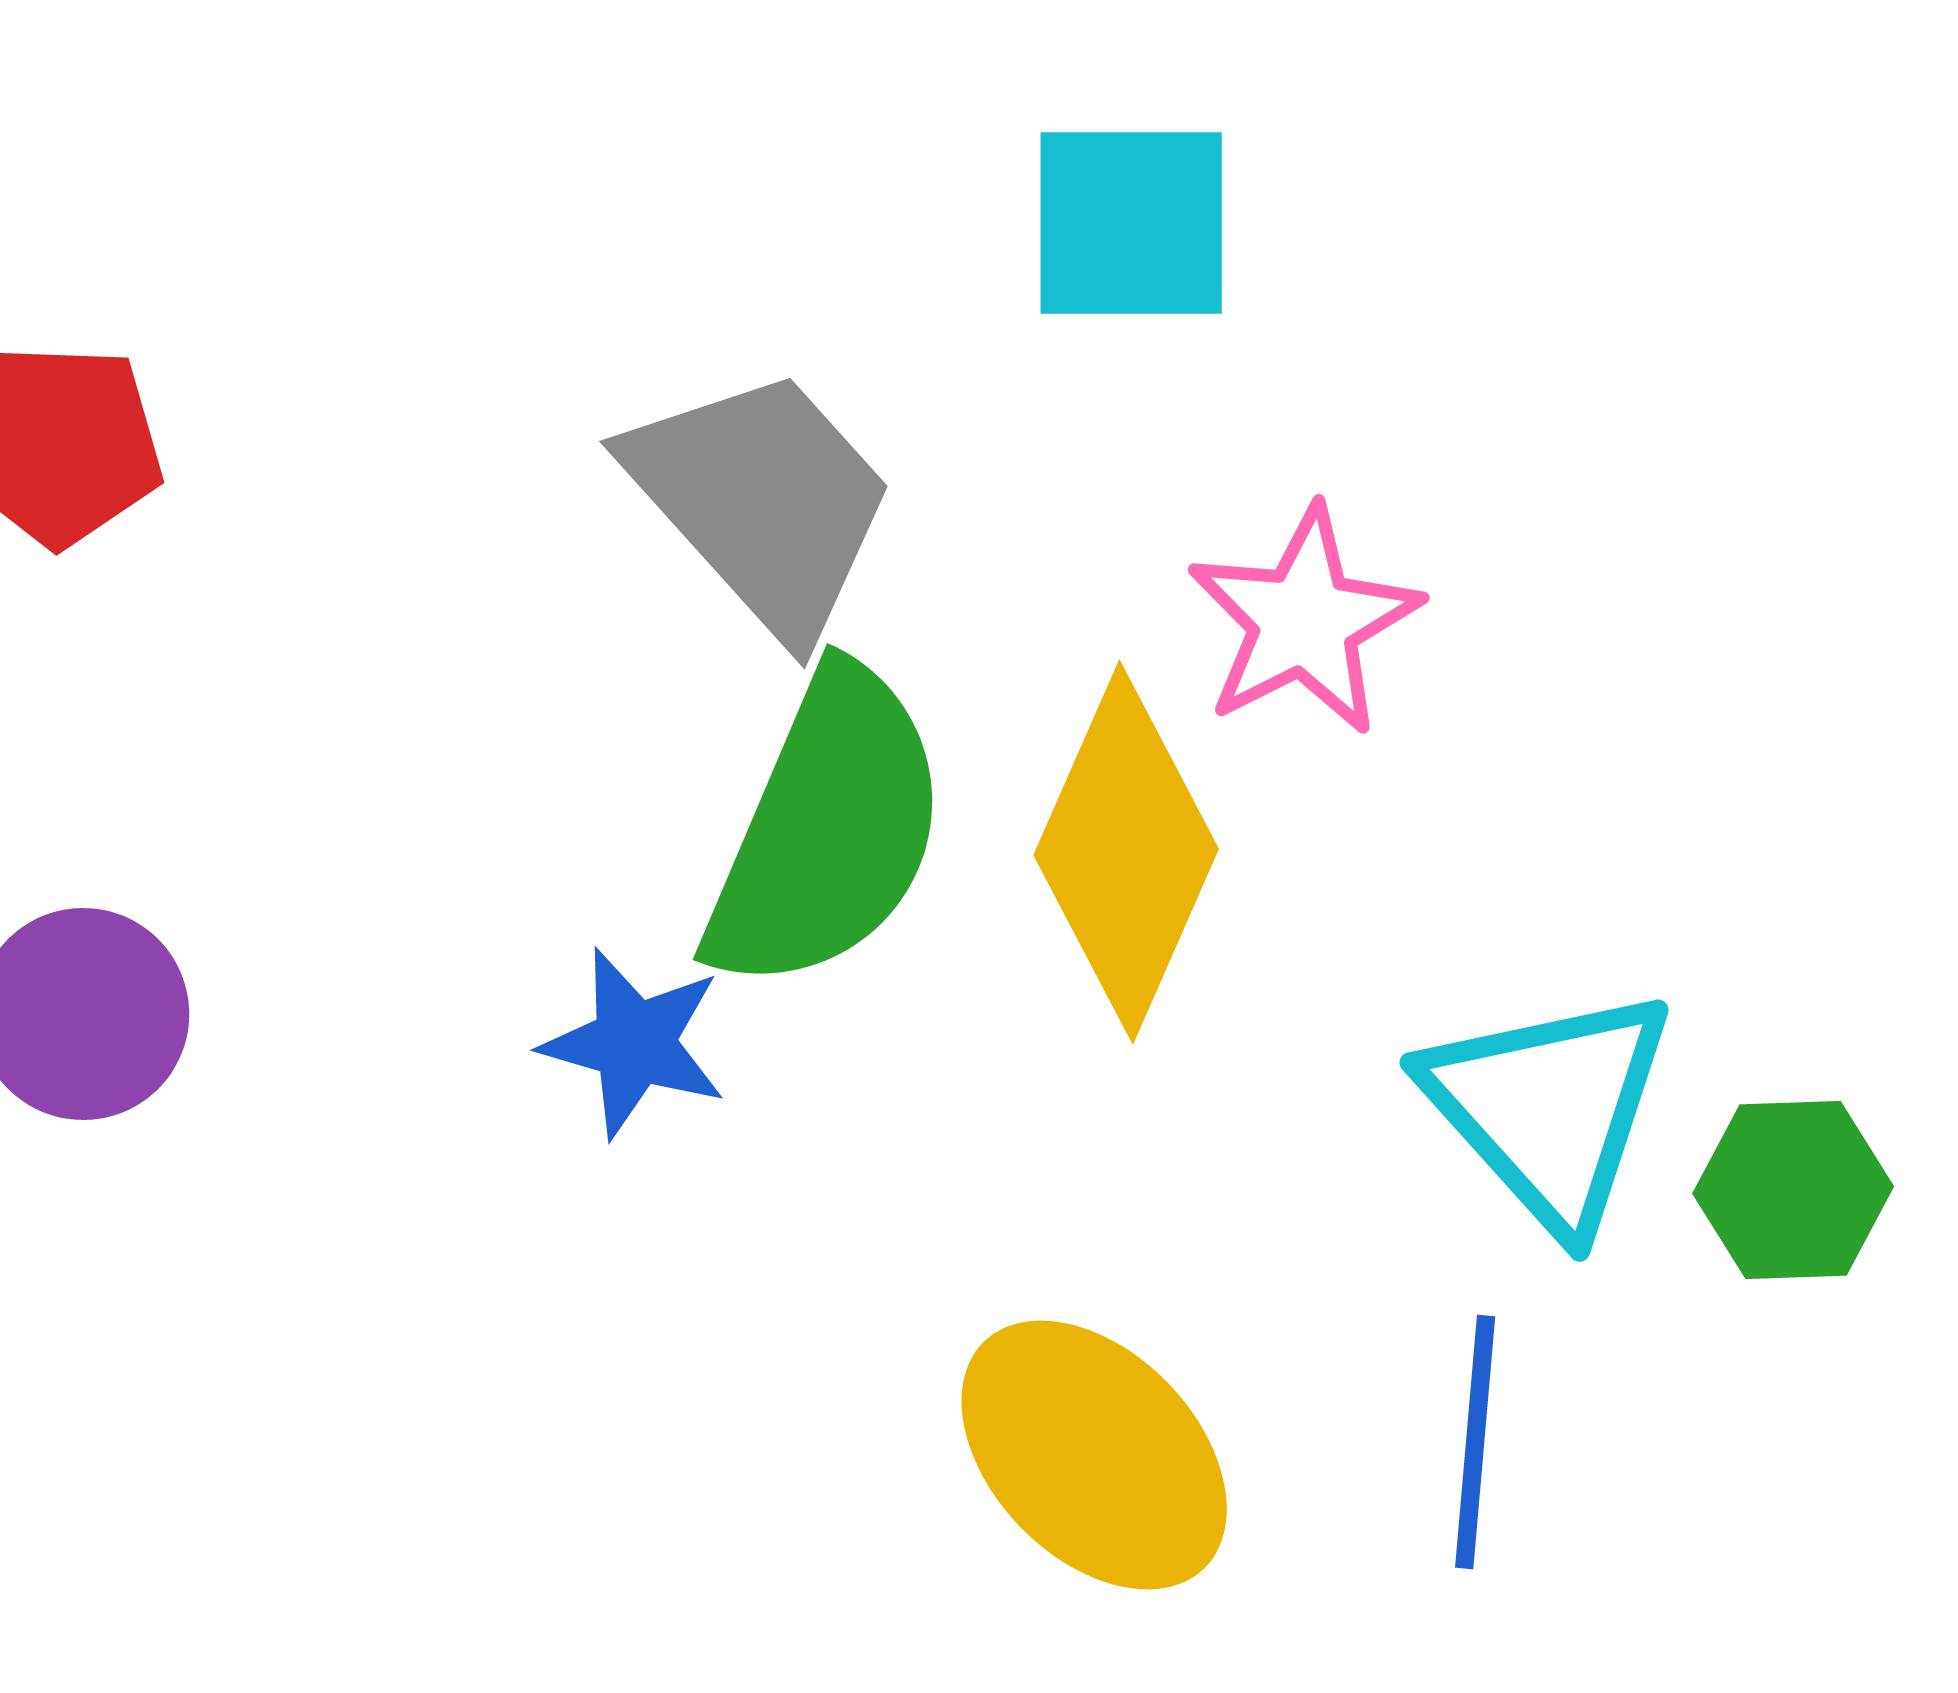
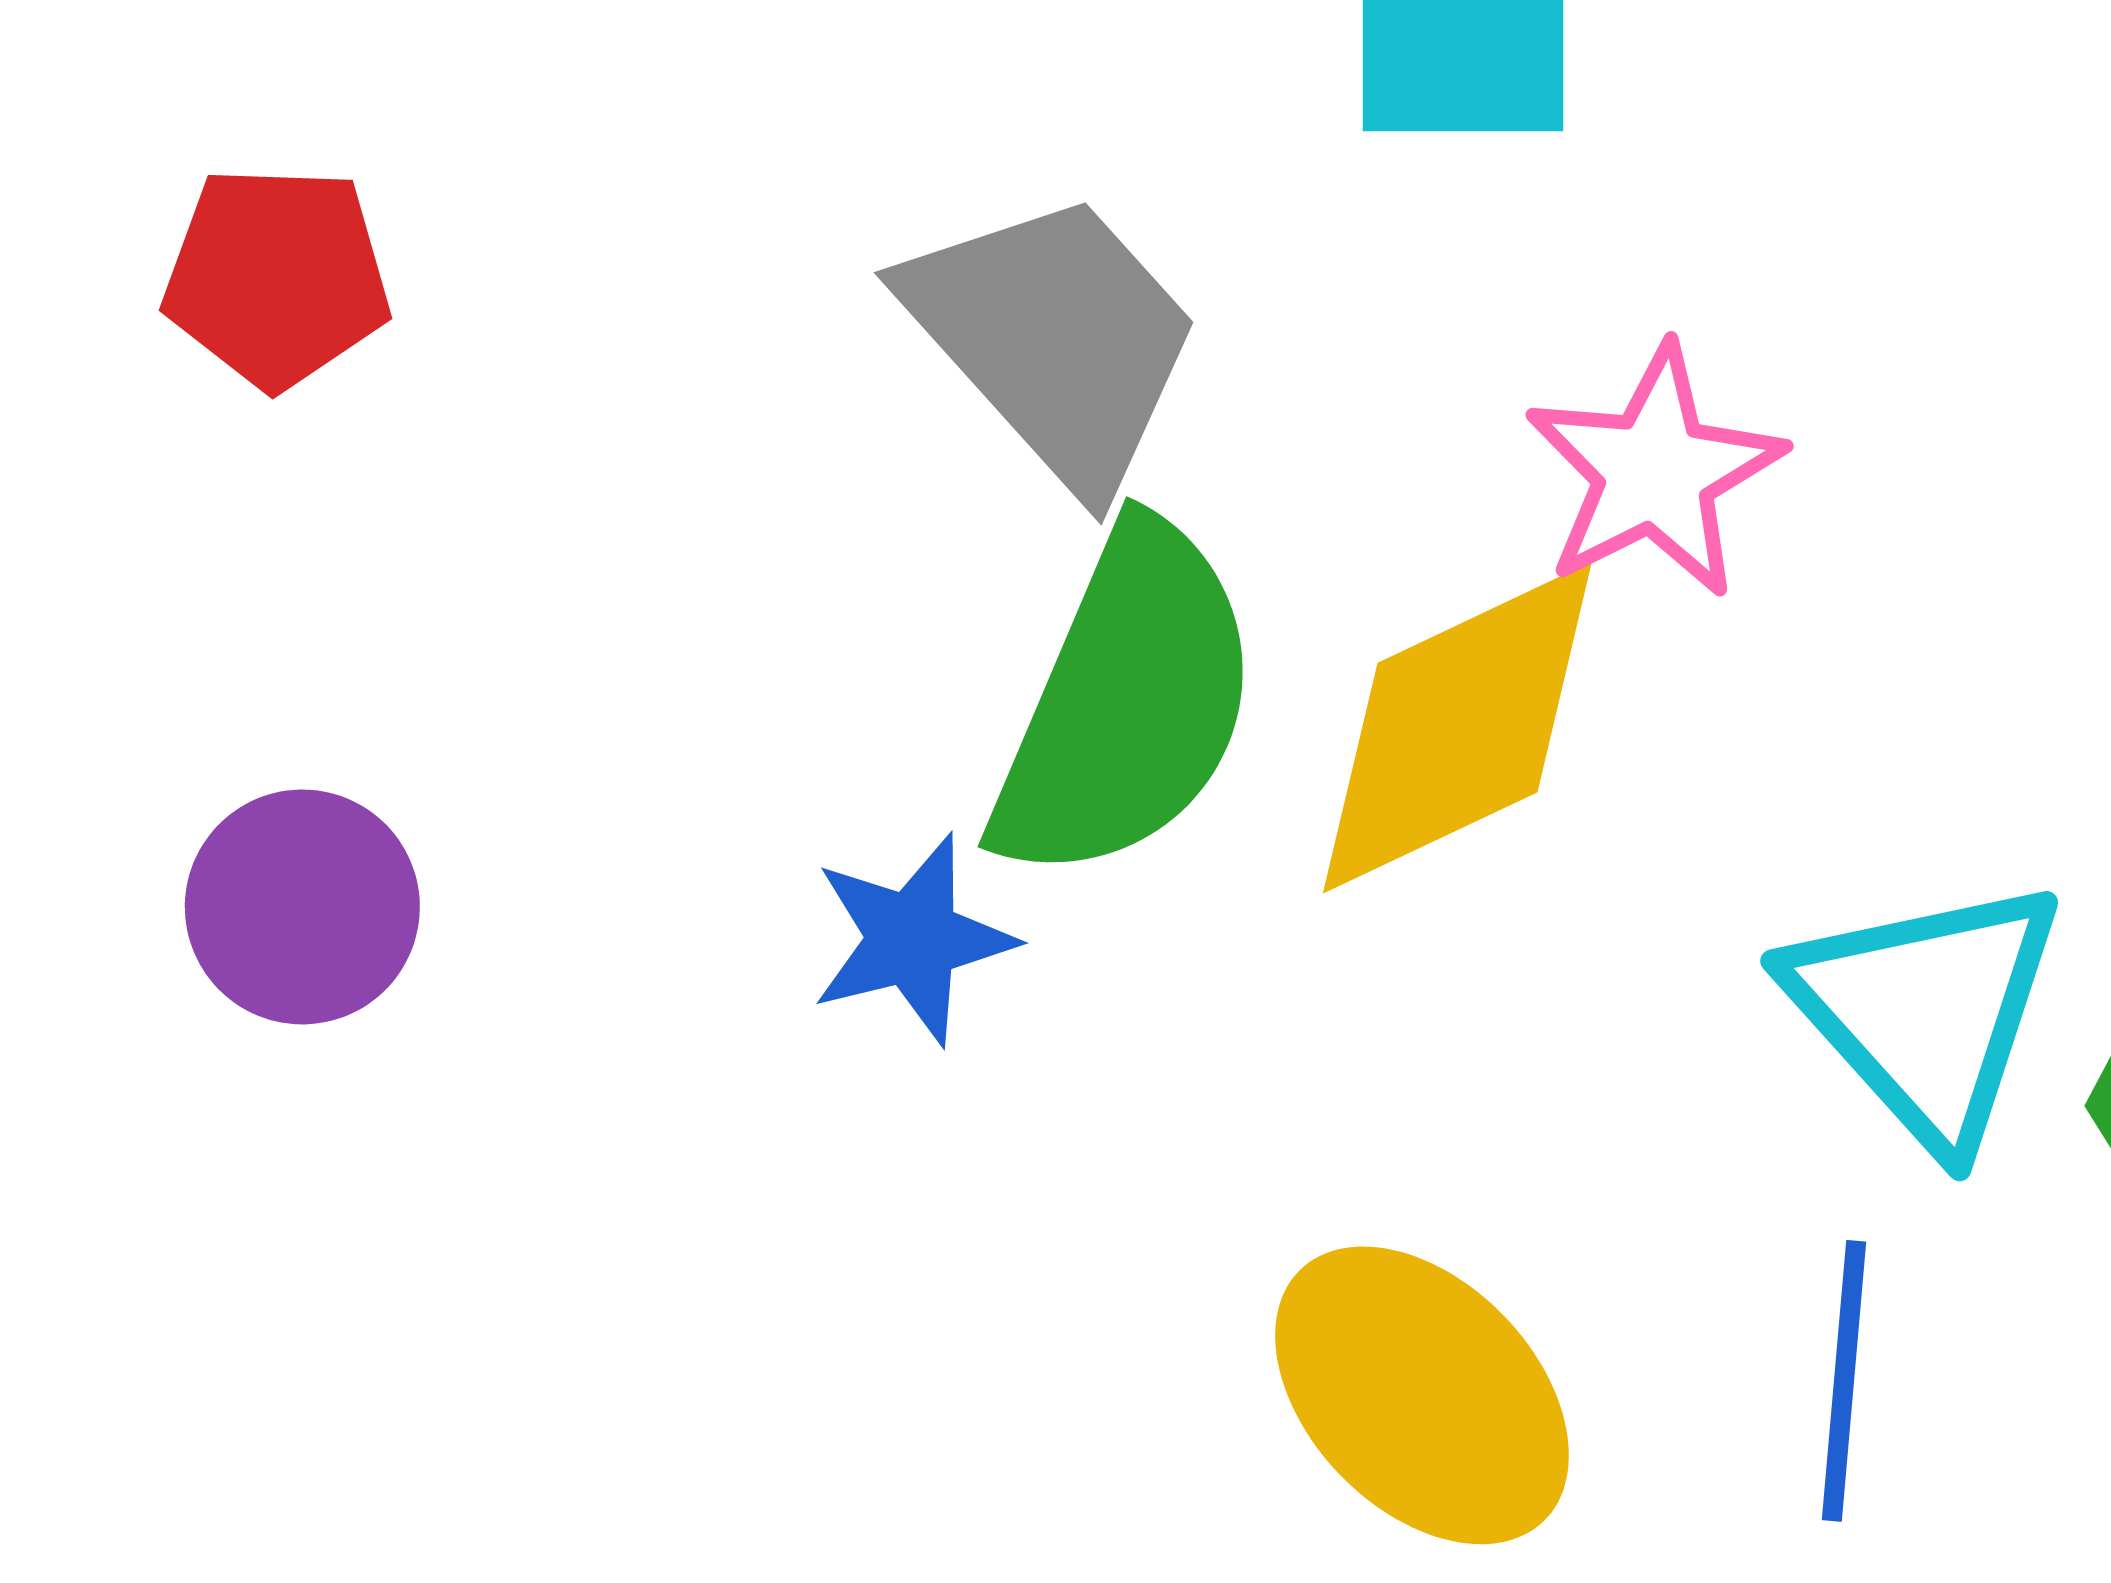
yellow diamond: (1126, 852) -> (1457, 728), turned 41
blue star: (634, 1043) -> (913, 939), turned -30

